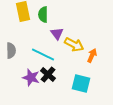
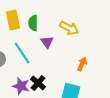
yellow arrow: (74, 45) -> (69, 28), moved
cyan line: (43, 55) -> (22, 53), moved, turned 30

